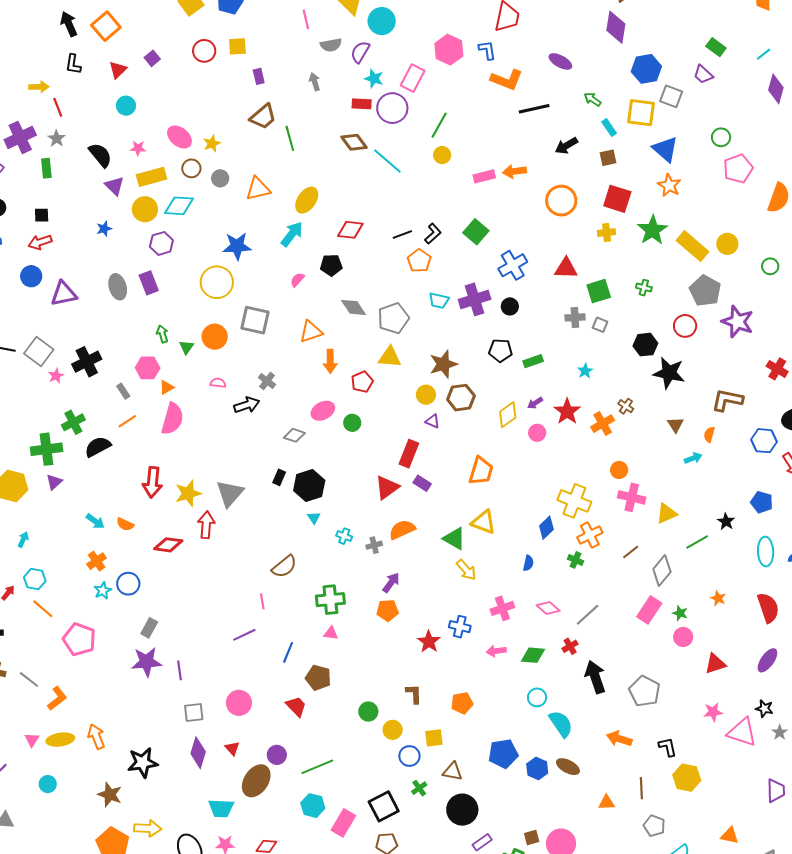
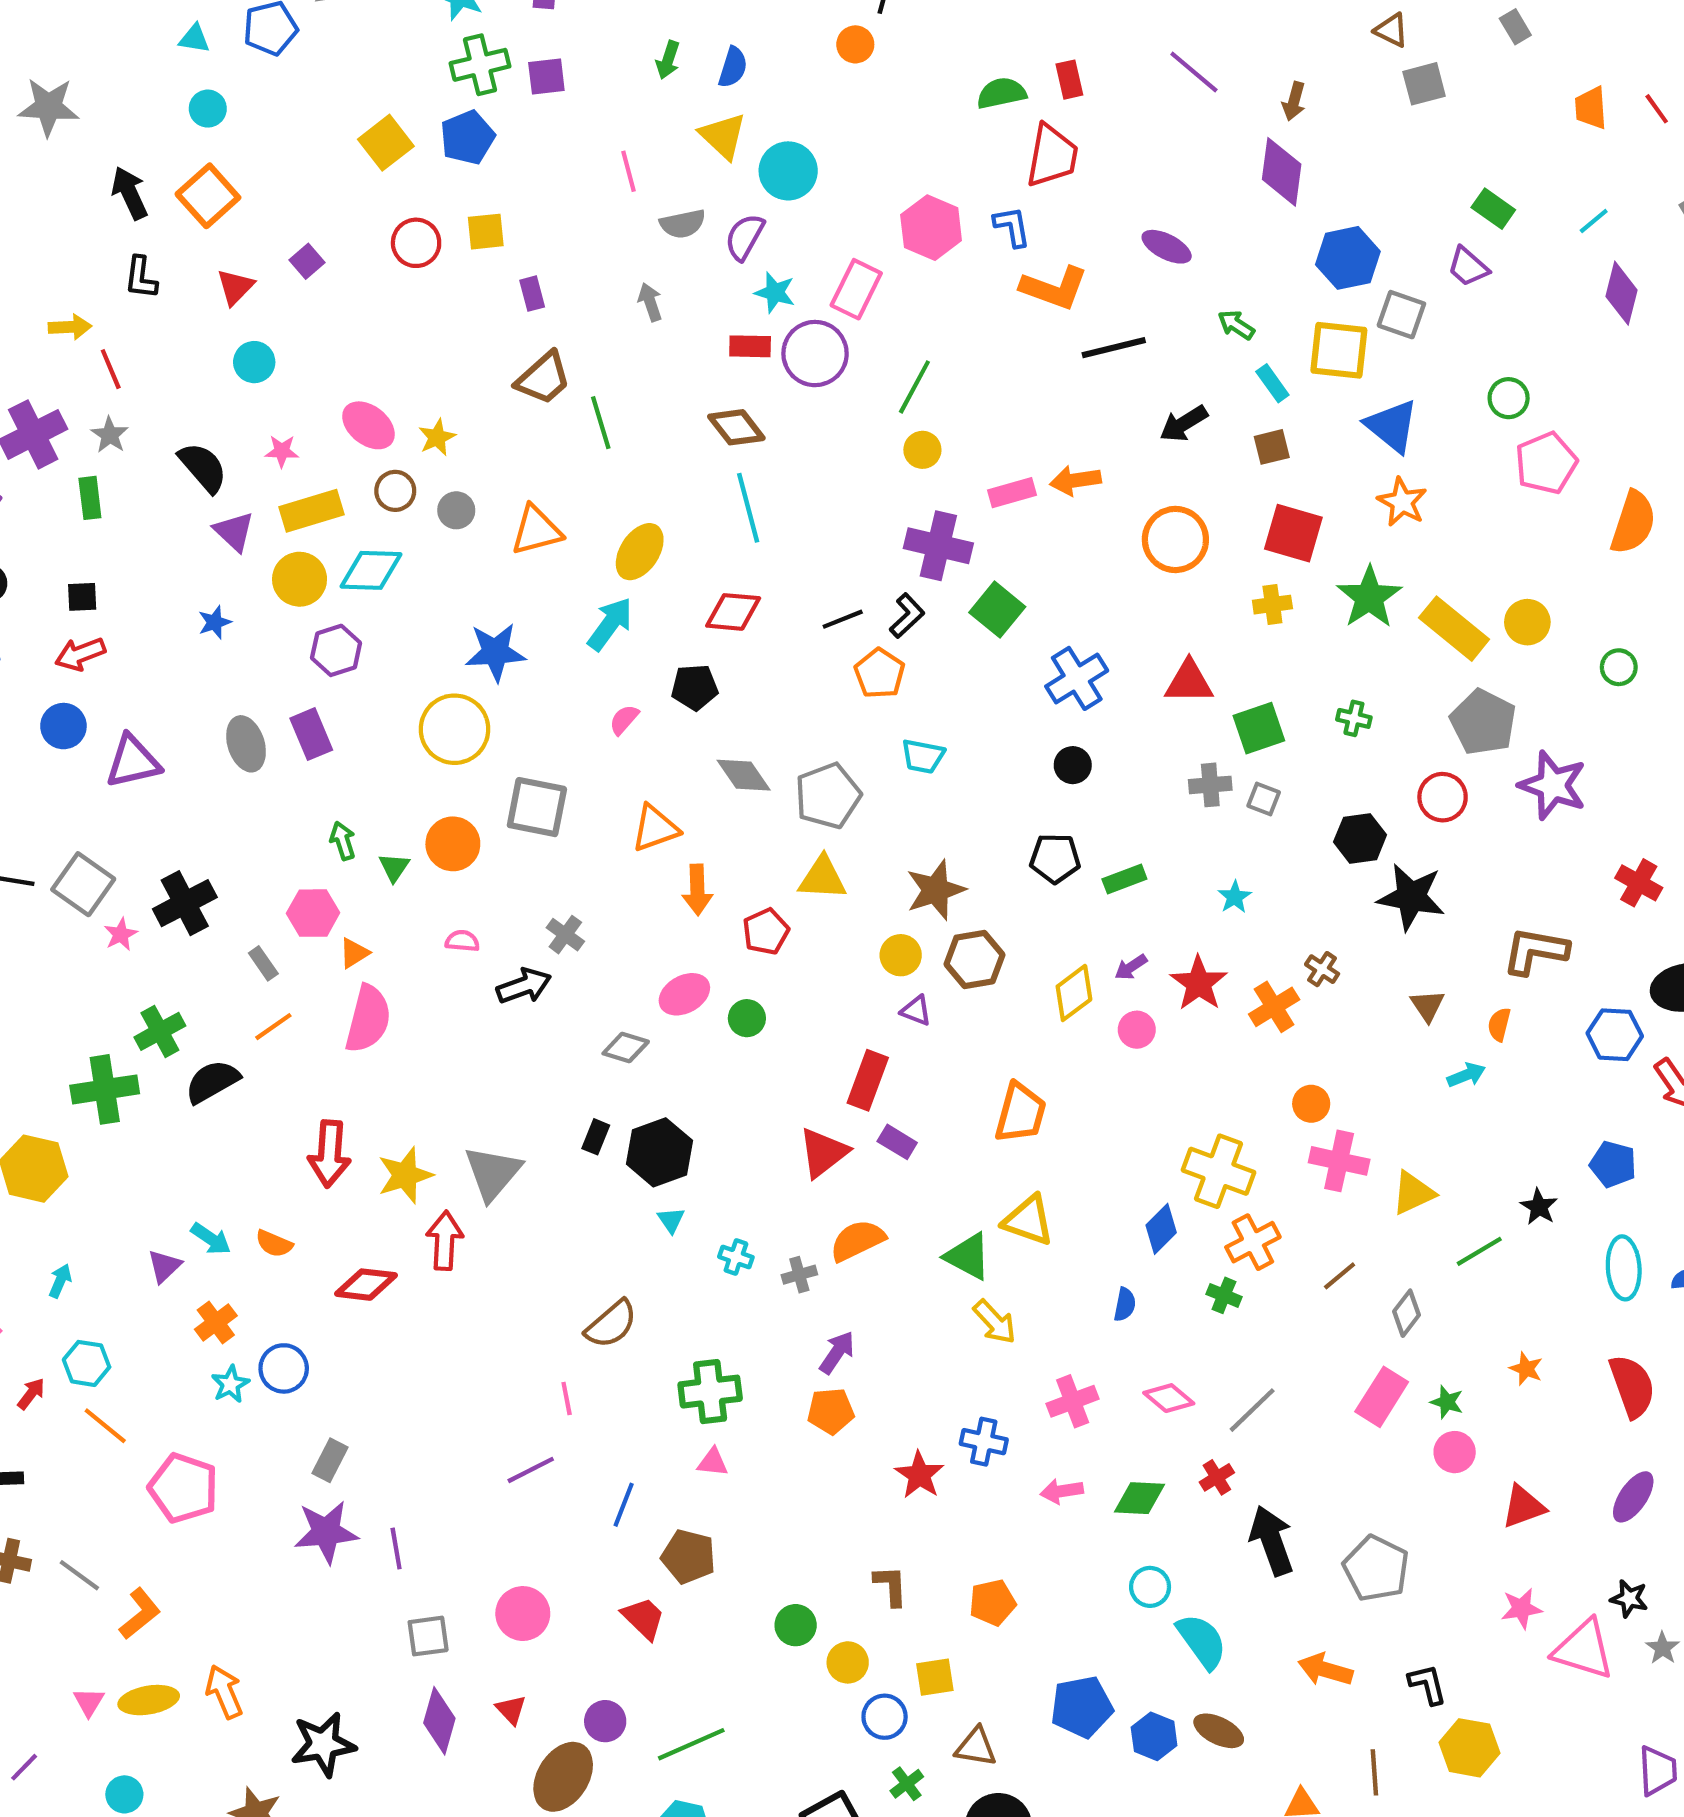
cyan line: (387, 161) -> (748, 508), moved, turned 36
purple cross: (475, 299) -> (938, 546), moved, turned 32
purple triangle: (54, 482) -> (164, 1266), moved
gray diamond: (662, 571) -> (1407, 1313), size x0.7

